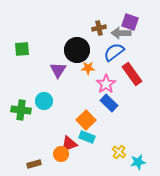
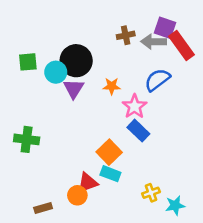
black circle: (77, 50) -> (76, 61), moved
blue semicircle: (114, 52) -> (157, 80), moved
red rectangle: (132, 74) -> (181, 45), moved
cyan circle: (44, 101) -> (56, 72), moved
yellow cross: (119, 152) -> (151, 193), turned 32

